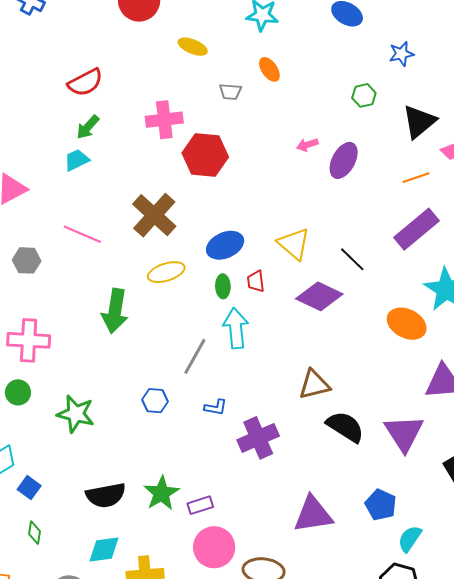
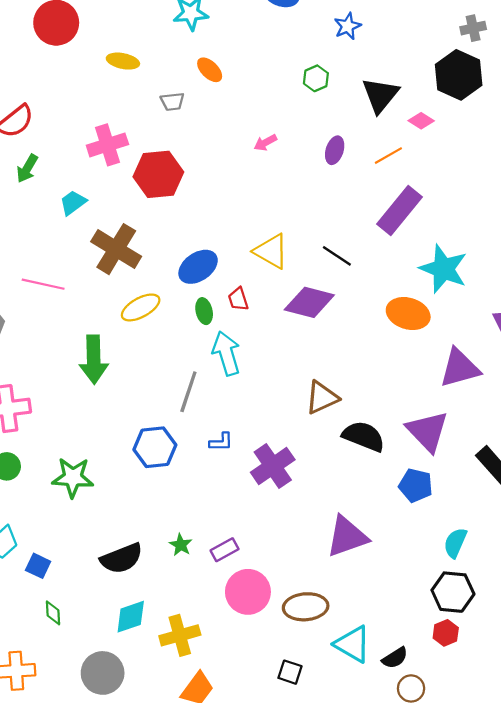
cyan trapezoid: (77, 160) -> (73, 203), moved
purple ellipse: (344, 160) -> (335, 150), moved, size x0.7
blue hexagon: (155, 401) -> (155, 447), size x1.5
green star: (161, 493) -> (181, 545), size x0.6
blue pentagon: (381, 505) -> (416, 485), moved

